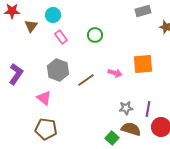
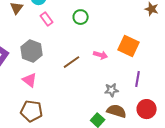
orange square: (143, 64) -> (129, 46), turned 30
gray hexagon: (58, 70) -> (32, 51), moved
purple line: (148, 109) -> (138, 79), moved

